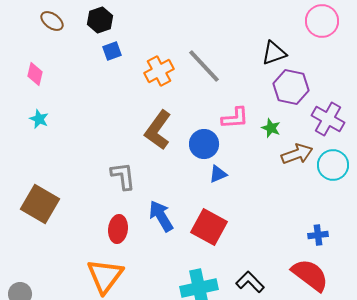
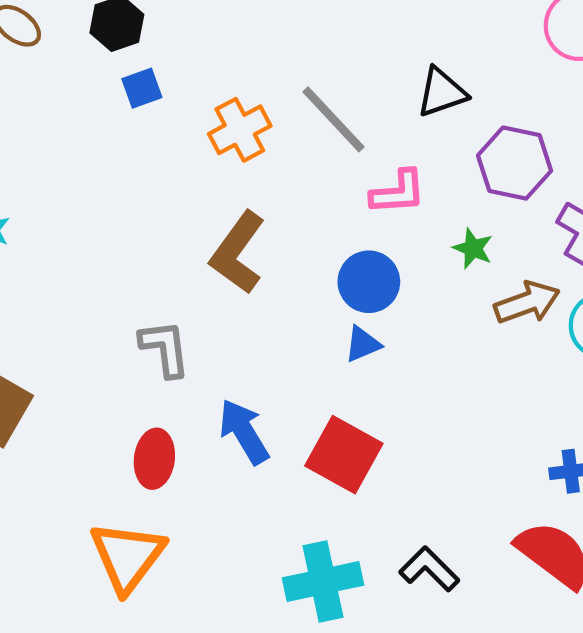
black triangle: (274, 53) -> (442, 92), moved
pink L-shape: (235, 118) -> (398, 192), moved
blue circle: (204, 144) -> (369, 282), moved

